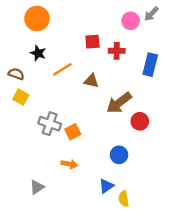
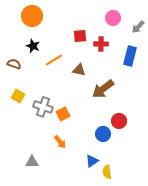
gray arrow: (151, 14) -> (138, 27), moved
yellow square: (21, 97) -> (18, 96), moved
red circle: (140, 121) -> (119, 121), moved
orange arrow: (69, 164) -> (60, 142), turned 40
gray triangle: (37, 187) -> (32, 162), turned 32

